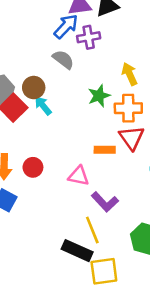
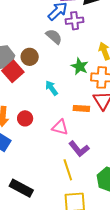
green star: (99, 96) -> (80, 66), turned -30
cyan arrow: (43, 106) -> (51, 88), moved
black rectangle: (77, 251) -> (21, 188), moved

